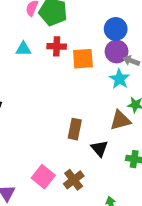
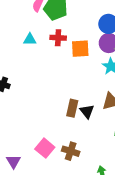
black triangle: (99, 148) -> (87, 111), moved
brown cross: (74, 180) -> (71, 151), turned -36

